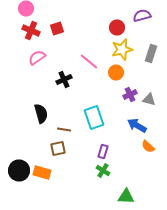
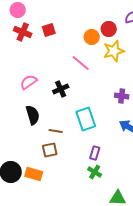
pink semicircle: (37, 58) -> (29, 82), moved
orange circle: (116, 72) -> (92, 37), moved
black cross: (64, 80) -> (61, 89), moved
purple cross: (130, 94) -> (122, 96), turned 32

